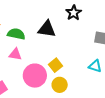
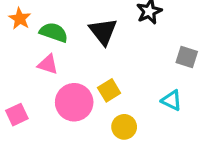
black triangle: (47, 29) -> (103, 31), turned 36
yellow circle: (60, 85) -> (124, 127), moved

